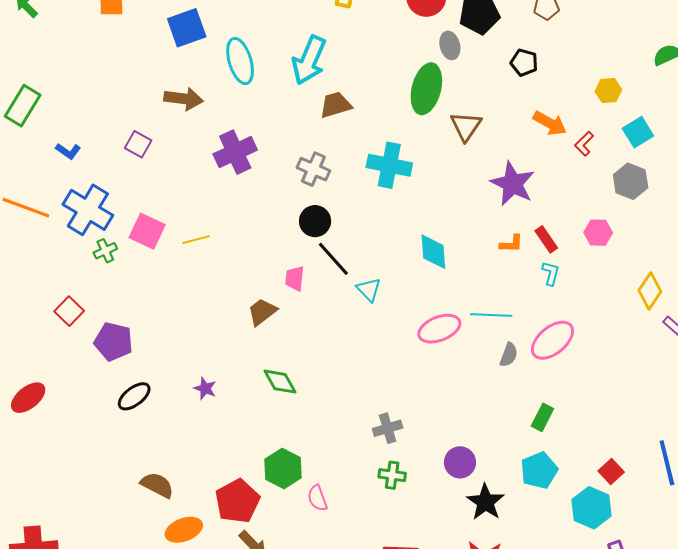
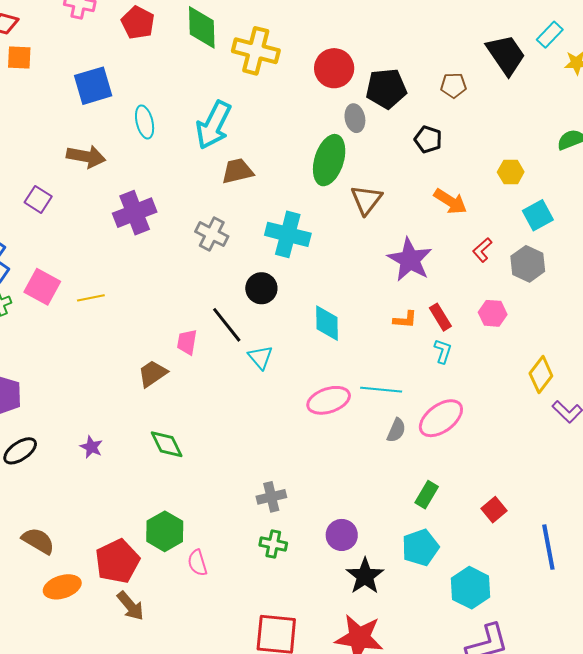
cyan ellipse: (240, 61) -> (145, 122), size x0.7
red L-shape: (584, 144) -> (482, 250), moved
black circle: (315, 221) -> (261, 288), moved
red square: (611, 472) -> (494, 510), moved

